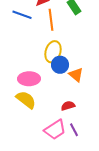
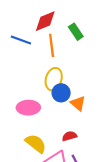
yellow semicircle: (26, 100) -> (36, 143), moved

